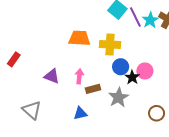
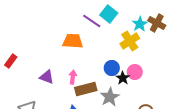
purple line: (135, 17) -> (92, 21), moved, turned -30
yellow cross: (110, 45) -> (130, 41), moved, turned -36
brown rectangle: (93, 89) -> (86, 89), size x1.5

